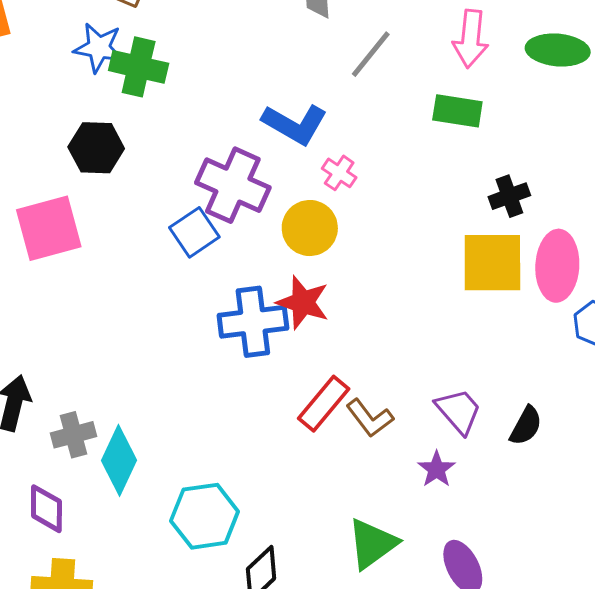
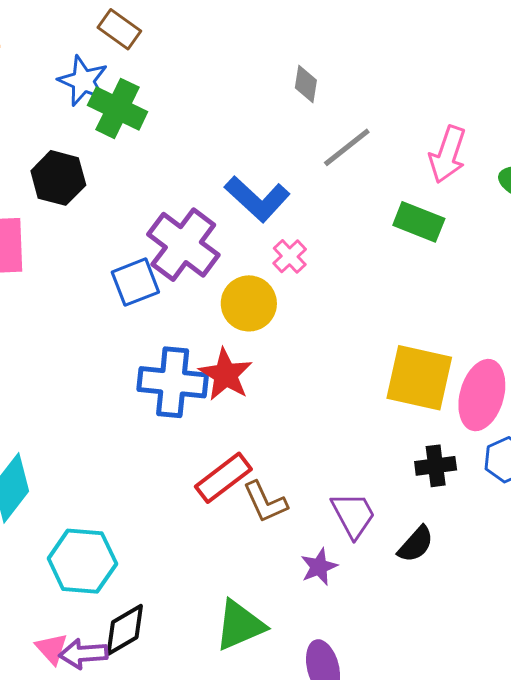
black cross: (509, 196) -> (436, 466), moved

